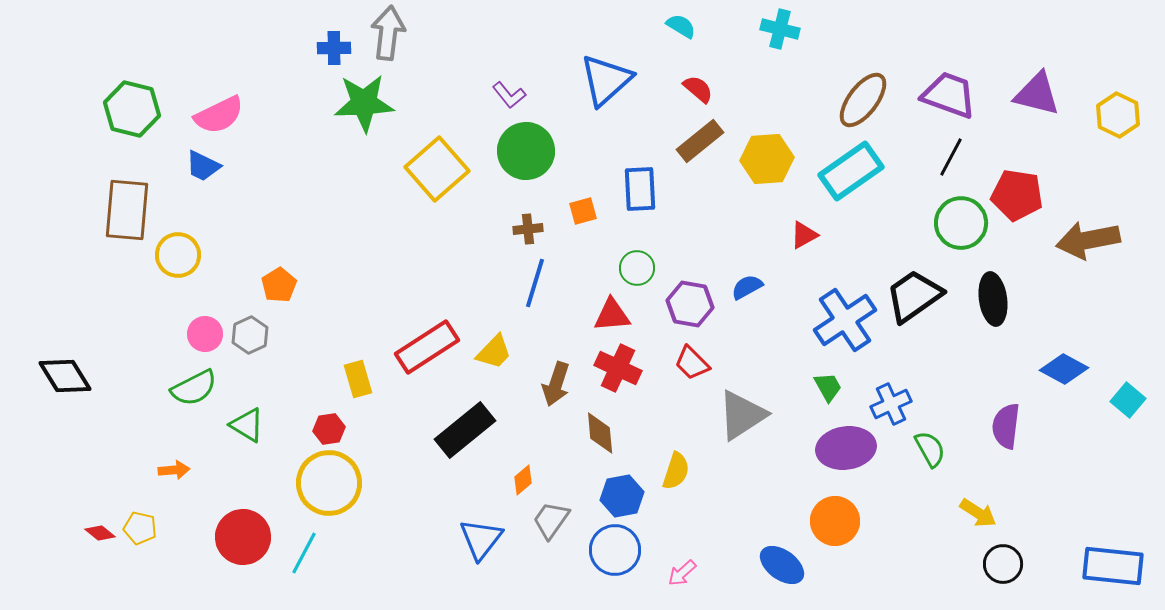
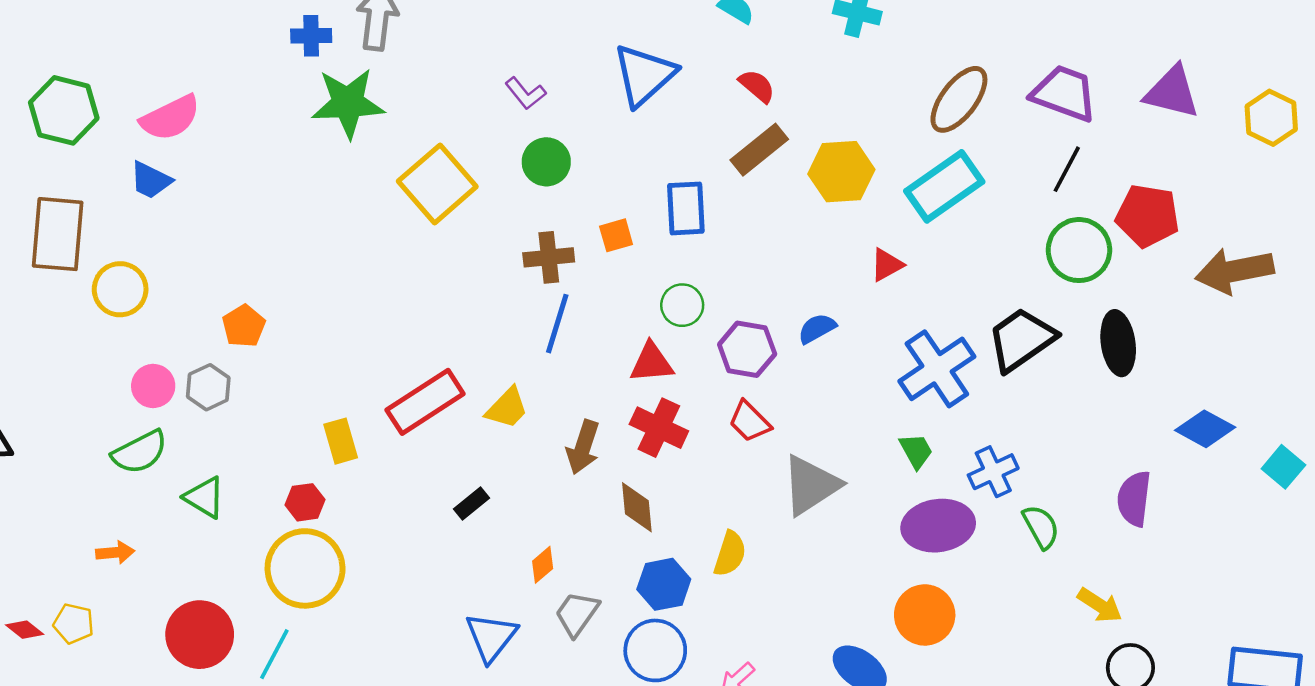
green circle: (526, 151) -> (546, 162), size x0.7
brown cross: (528, 229) -> (549, 257), size x1.4
black rectangle: (465, 430) -> (472, 504), size x0.5

